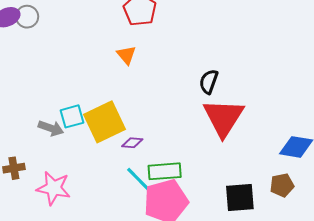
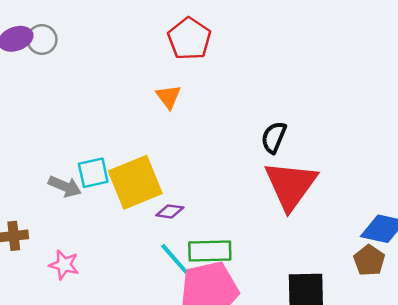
brown pentagon: (282, 185) -> (369, 260), moved, turned -30
pink star: (54, 188) -> (64, 265), size x0.7

